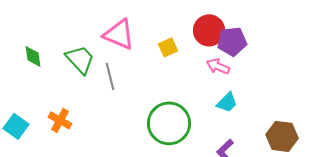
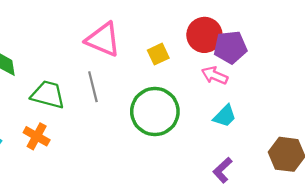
green trapezoid: (80, 59) -> (48, 95), moved, turned -32
green circle: (169, 123) -> (155, 112), moved

